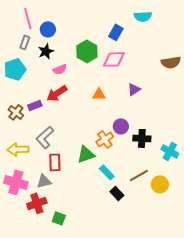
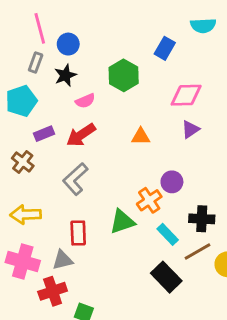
pink diamond: (114, 59) -> (186, 95), moved
purple rectangle: (35, 105) -> (44, 134), moved
gray L-shape: (45, 137) -> (75, 179), moved
black cross: (142, 138) -> (202, 219), moved
cyan rectangle: (107, 172) -> (168, 234), moved
black rectangle: (117, 193) -> (166, 277), size x1.5

